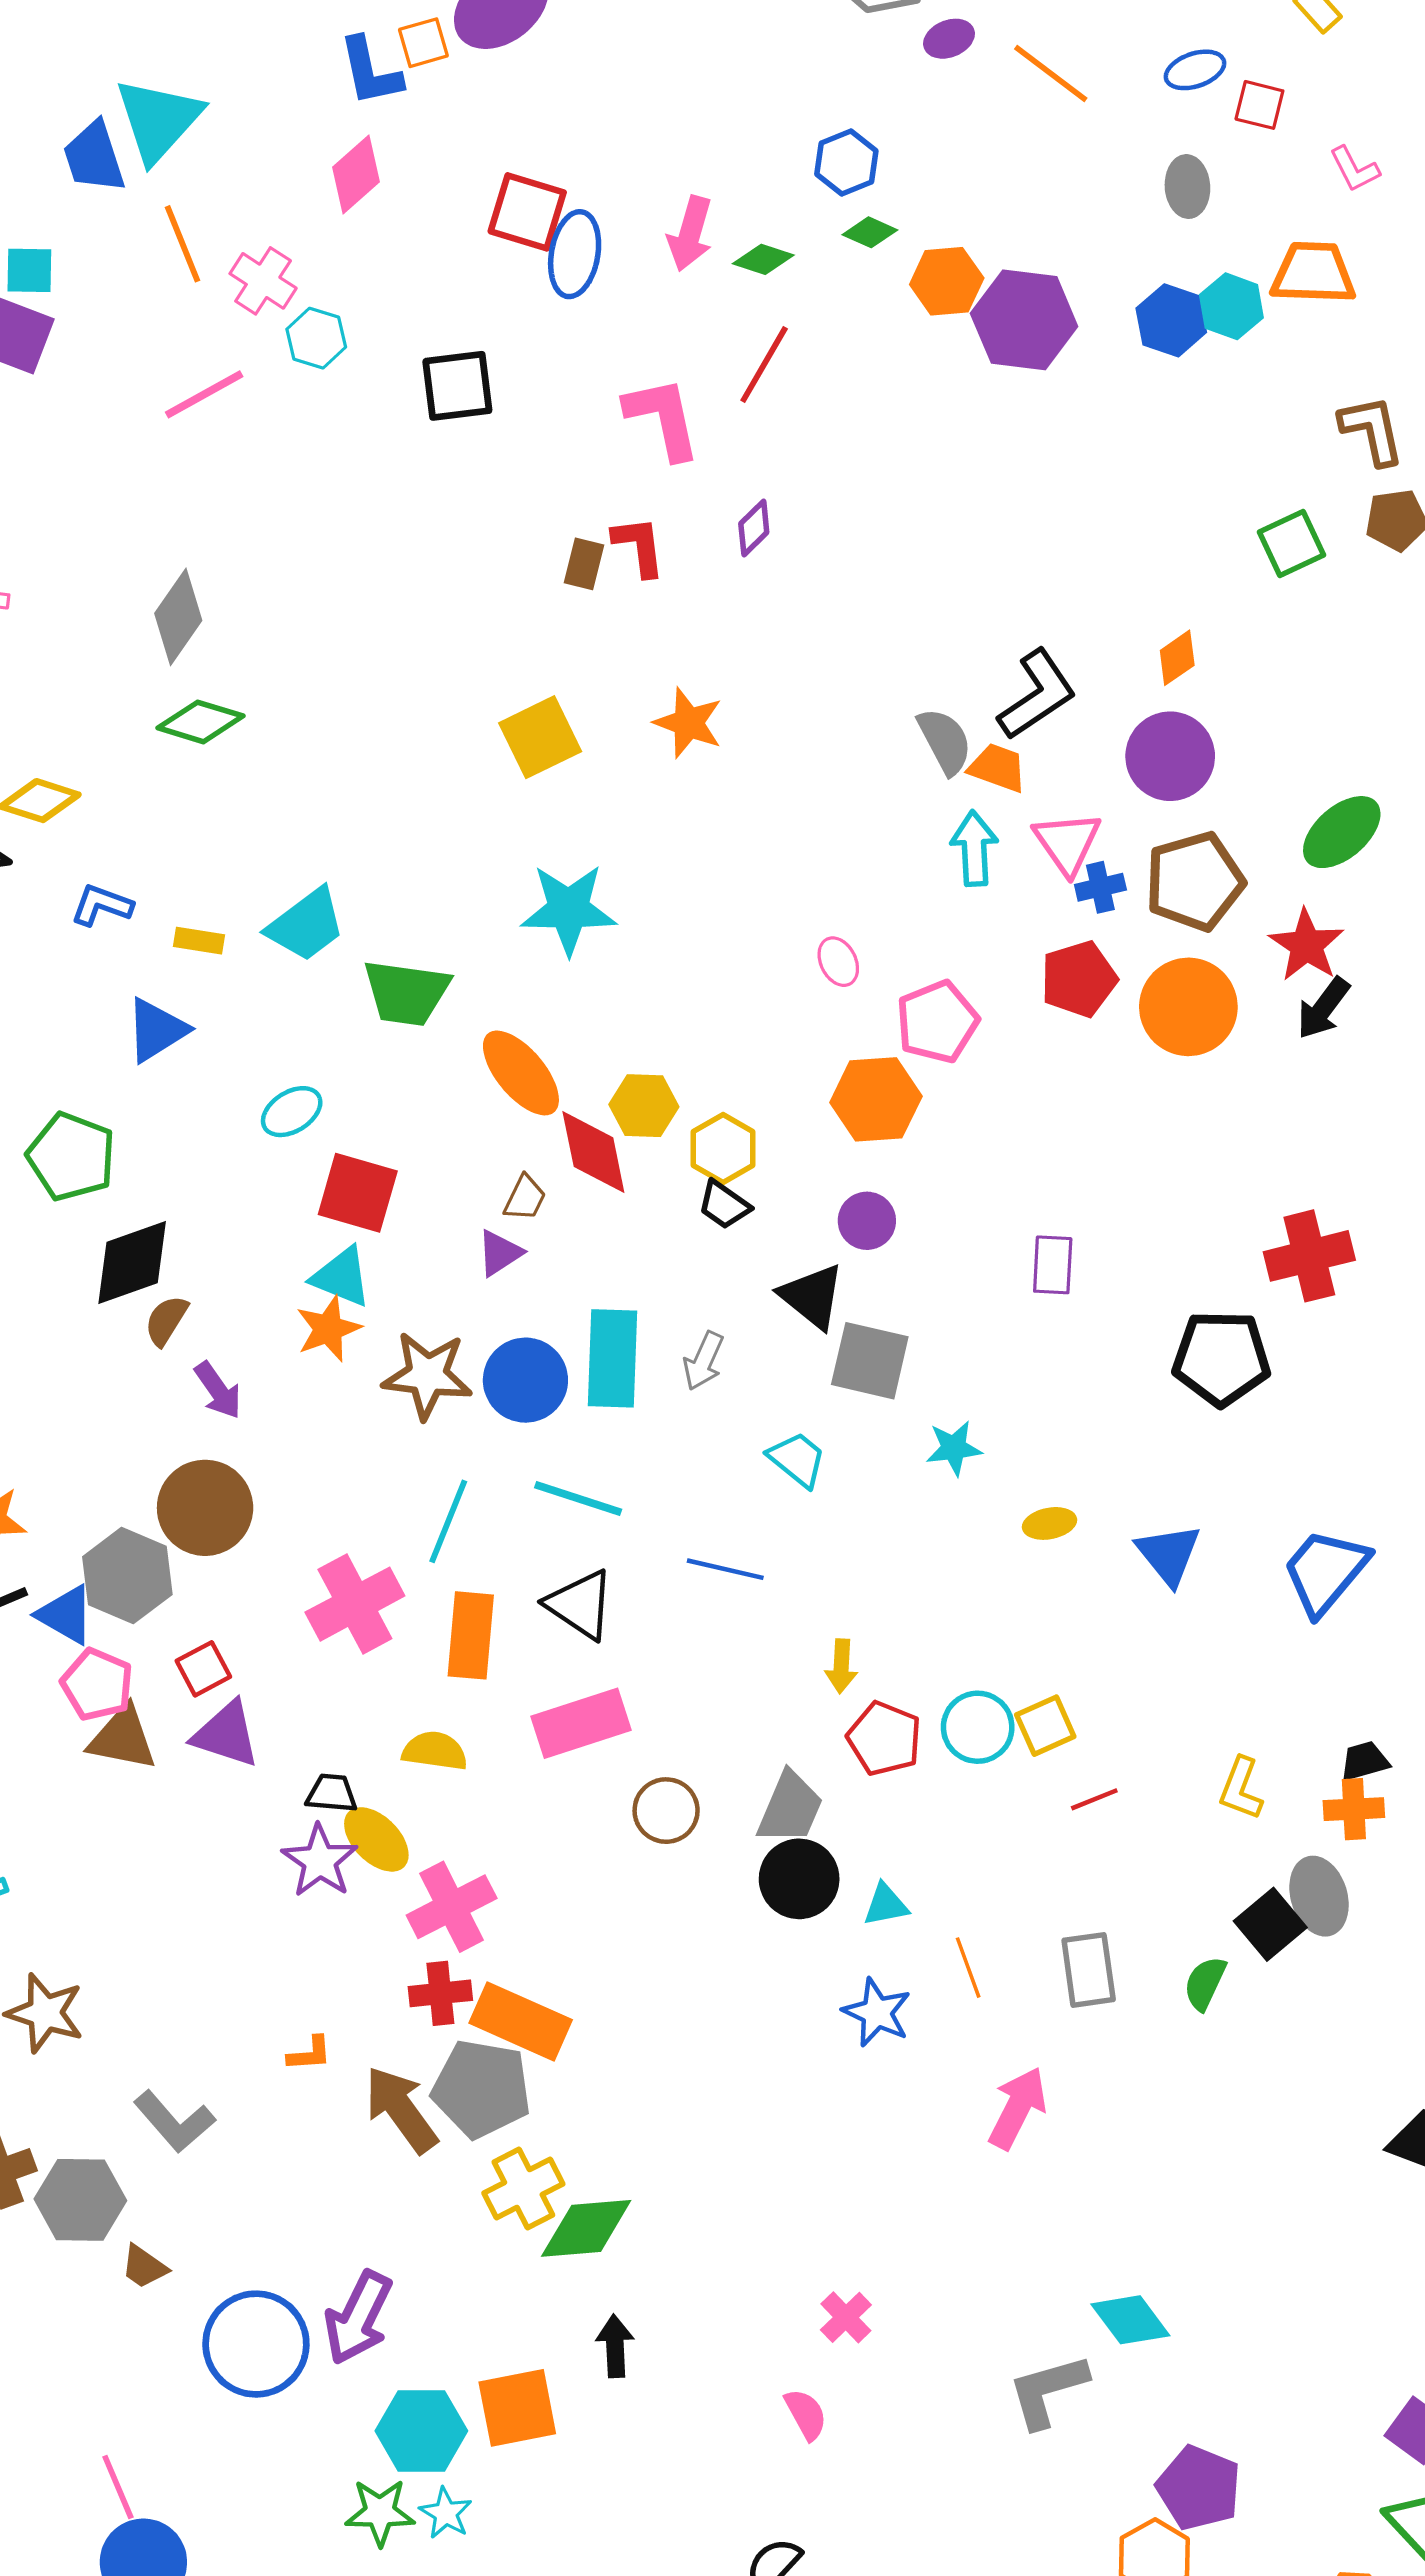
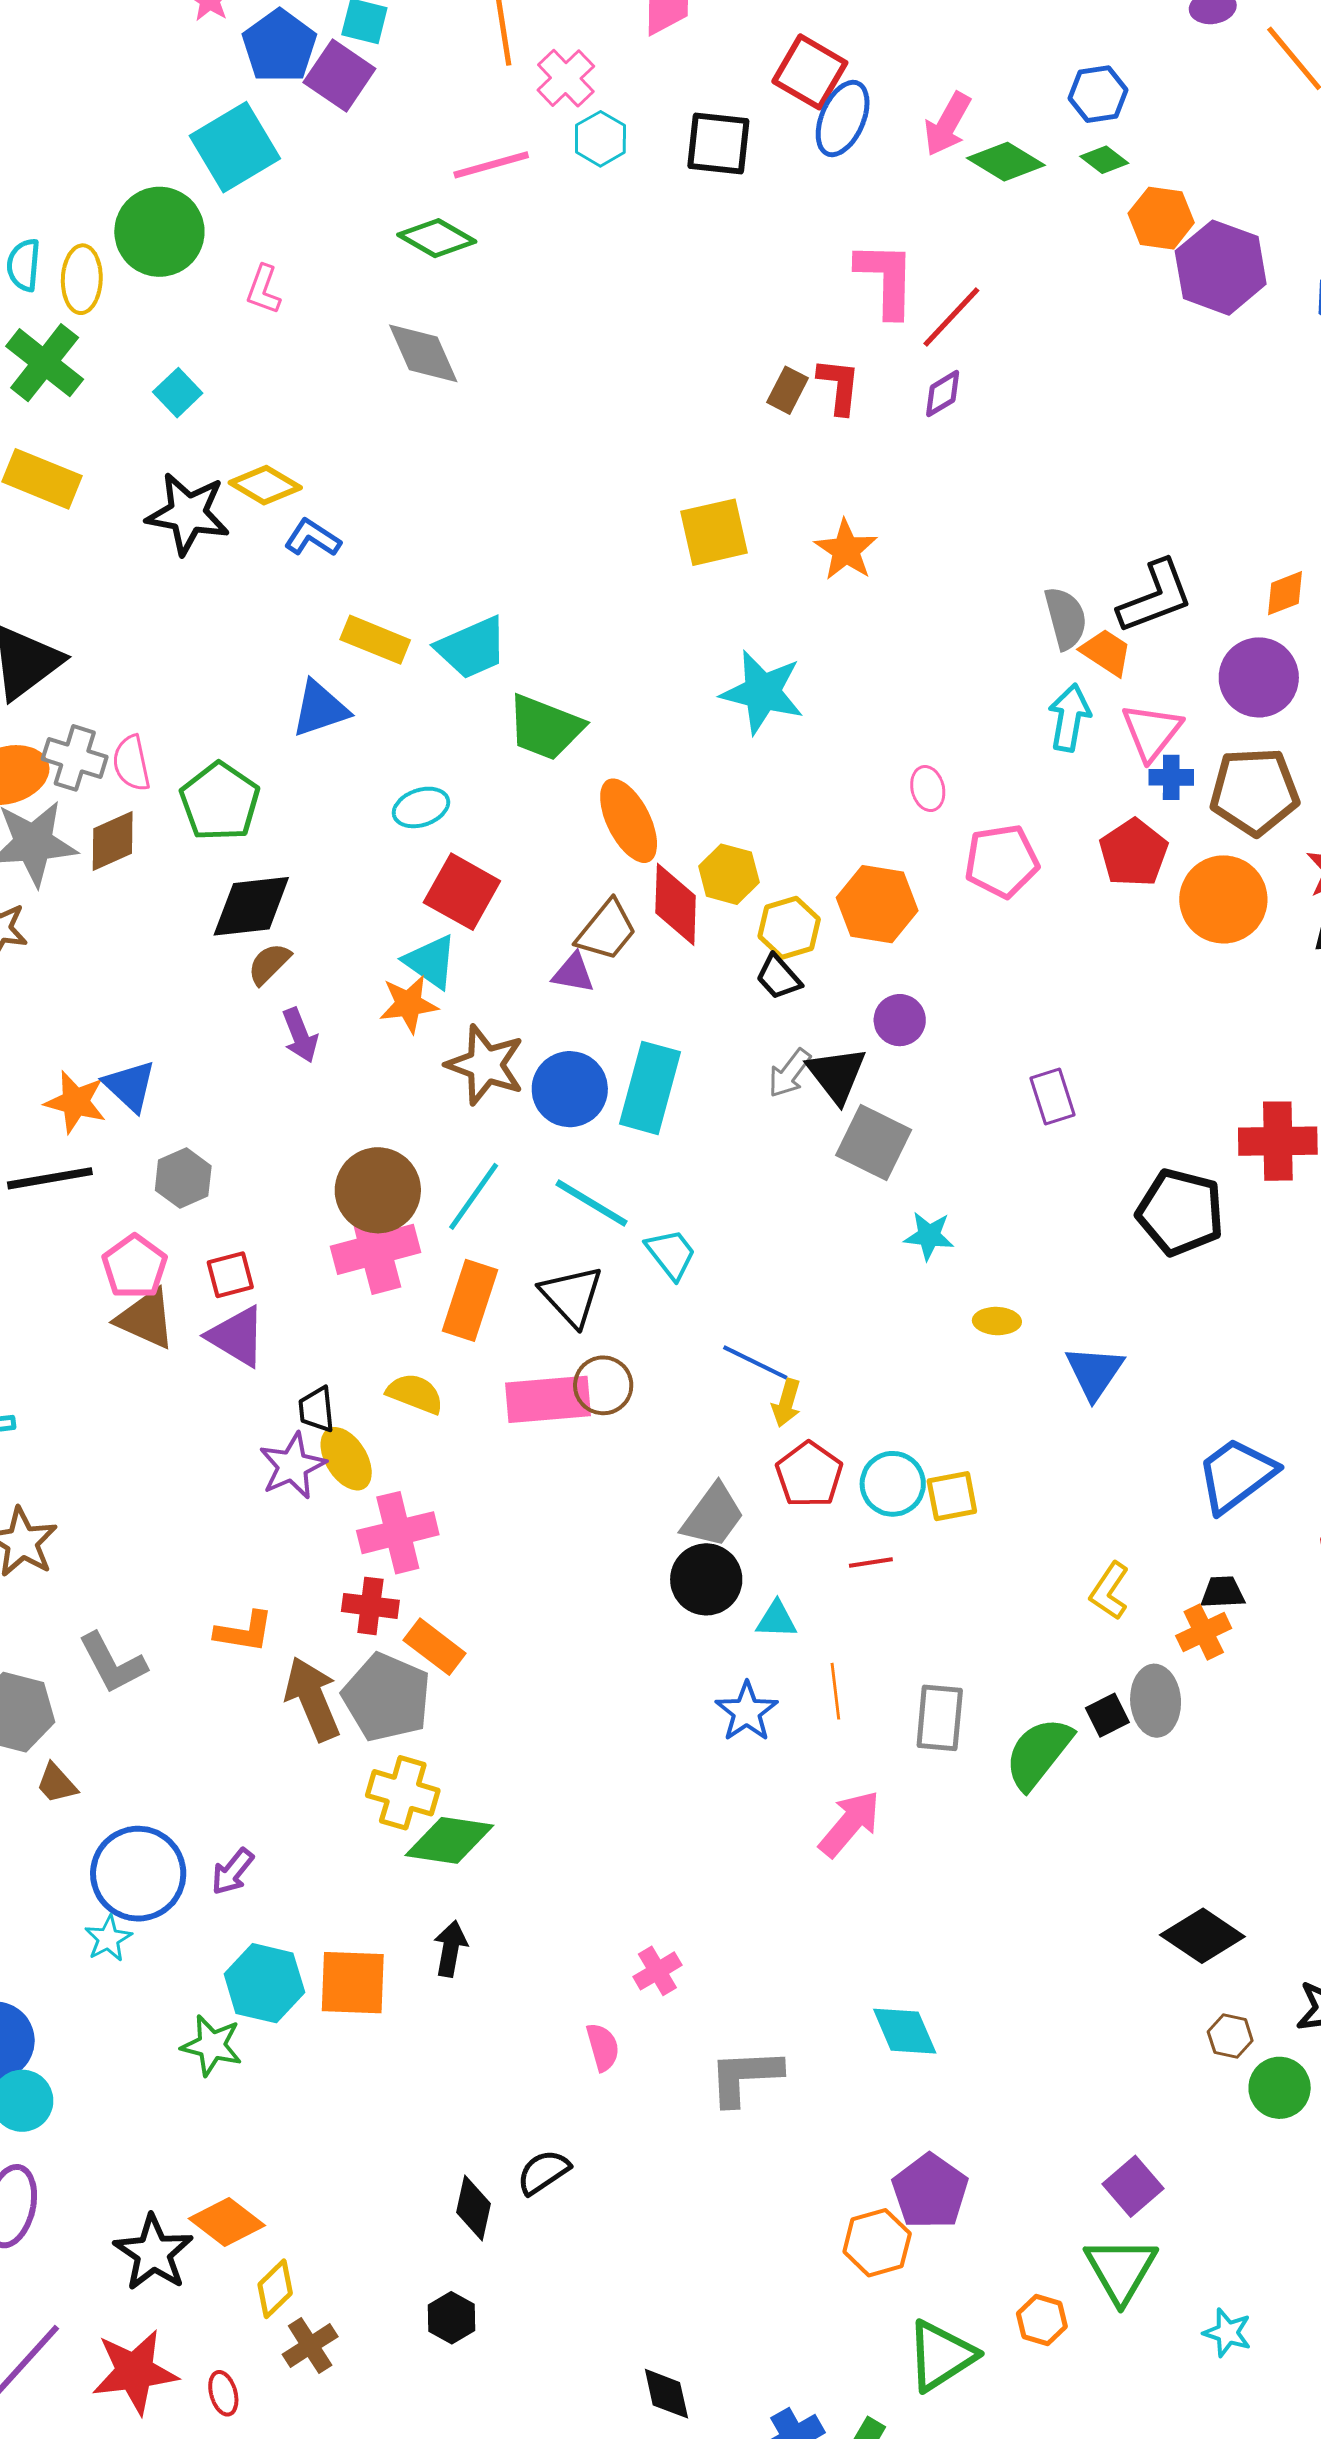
green diamond: (763, 259) -> (1006, 162), size x1.4
red line: (764, 364) -> (951, 317), moved
black square: (457, 386) -> (718, 143), moved
gray diamond: (178, 617) -> (423, 353), turned -72
green diamond: (201, 722) -> (437, 238), moved
blue L-shape: (102, 905) -> (312, 538), moved
cyan star: (569, 909) -> (762, 692), moved
yellow rectangle: (199, 941) -> (375, 640), size x1.5
red pentagon: (1079, 979) -> (1134, 853), turned -30
orange hexagon: (876, 1099) -> (877, 904), moved
brown trapezoid: (525, 1198) -> (606, 930), size x1.5
purple triangle: (500, 1253) -> (573, 973), turned 30
purple rectangle: (1053, 1265) -> (1053, 1096), turned -34
gray arrow: (703, 1361) -> (790, 1073), moved
cyan trapezoid: (797, 1459) -> (671, 1254), moved
brown circle: (205, 1508) -> (378, 1190), moved
blue line: (725, 1569) -> (755, 1362), moved
blue trapezoid: (1325, 1571) -> (1236, 1475), moved
gray hexagon: (127, 1576) -> (183, 1178), size x0.7
blue triangle: (66, 1615) -> (130, 1086), moved
black trapezoid: (332, 1793) -> (317, 1409), turned -114
red line: (1094, 1799) -> (871, 1562), moved
orange cross: (1354, 1809) -> (1204, 1632), turned -36
brown circle: (666, 1811) -> (603, 1385), moved
black square: (1270, 1924) -> (1107, 1715), size x0.7
green semicircle: (1205, 1983) -> (1038, 1753), size x1.6
orange rectangle: (521, 2021) -> (435, 1647), size x0.7
orange L-shape: (310, 2054) -> (244, 1632), size x1.4
yellow cross: (523, 2189) -> (403, 1793), turned 30
purple arrow: (358, 2318) -> (233, 1872), size x0.6
gray L-shape: (1048, 2391) -> (745, 2077), moved
cyan star: (446, 2513) -> (108, 1939), moved

